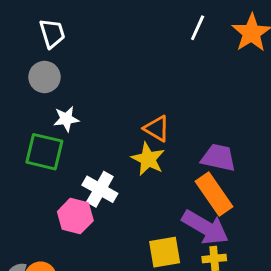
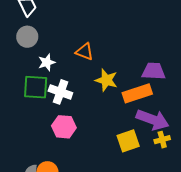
orange triangle: (157, 129) -> (85, 52), moved
white cross: (100, 189) -> (60, 92), moved
orange rectangle: (214, 194) -> (137, 93), moved, turned -64

